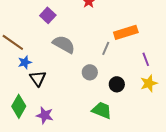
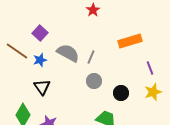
purple square: (48, 15) -> (40, 33), moved
gray line: (106, 48) -> (91, 57), moved
blue star: (25, 62) -> (40, 60), moved

